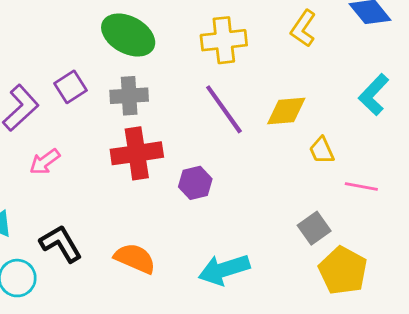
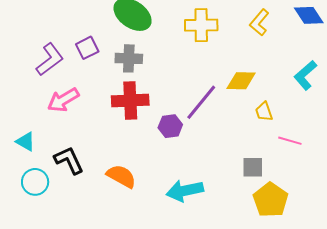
purple line: (224, 109) -> (201, 102), moved, turned 69
pink arrow: (45, 162) -> (63, 100), size x1.4
gray square: (314, 228) -> (253, 167), turned 30

